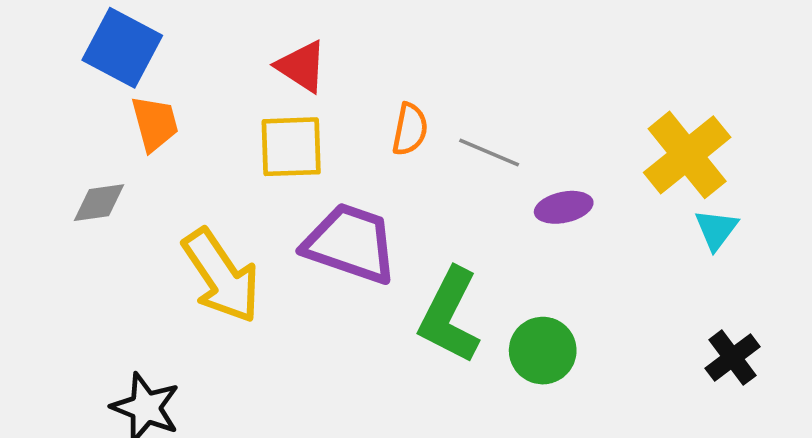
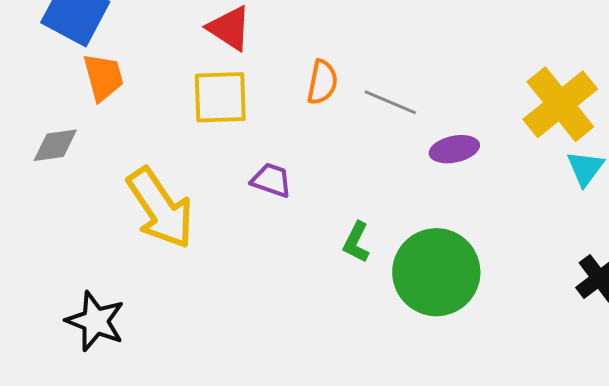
purple trapezoid: (351, 243) -> (271, 180), size x0.5
green L-shape: (450, 316) -> (356, 242), size x0.5
green circle: (543, 351) -> (436, 272), size x1.5

